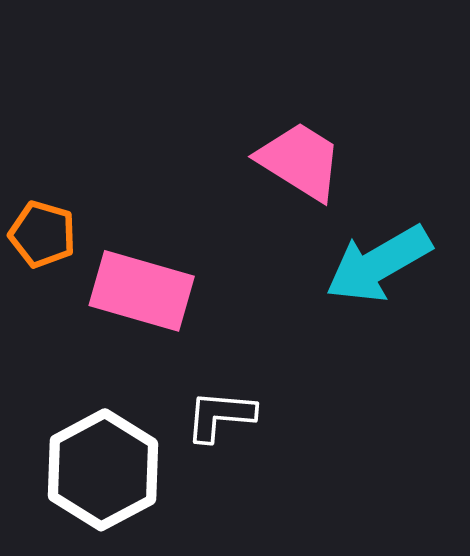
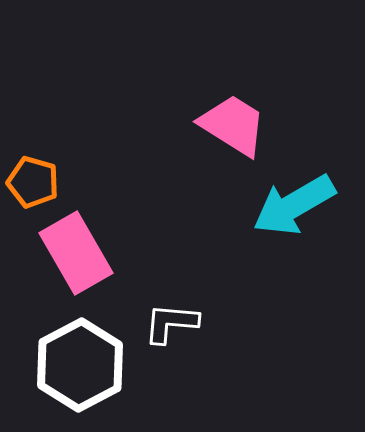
pink rectangle: (142, 291) -> (76, 253), moved, turned 44

